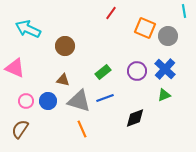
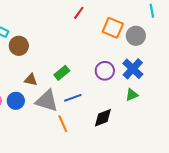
brown circle: (65, 46) -> (19, 46), moved
green rectangle: (103, 72) -> (62, 73), moved
orange line: (82, 129) -> (63, 124), moved

